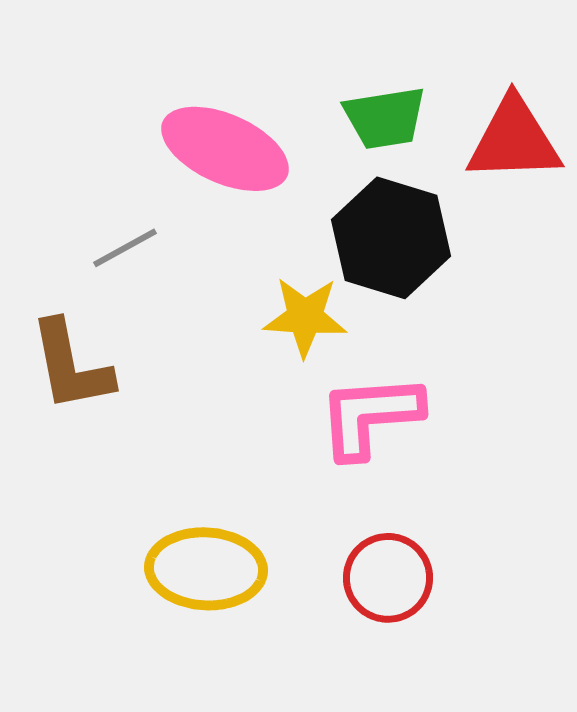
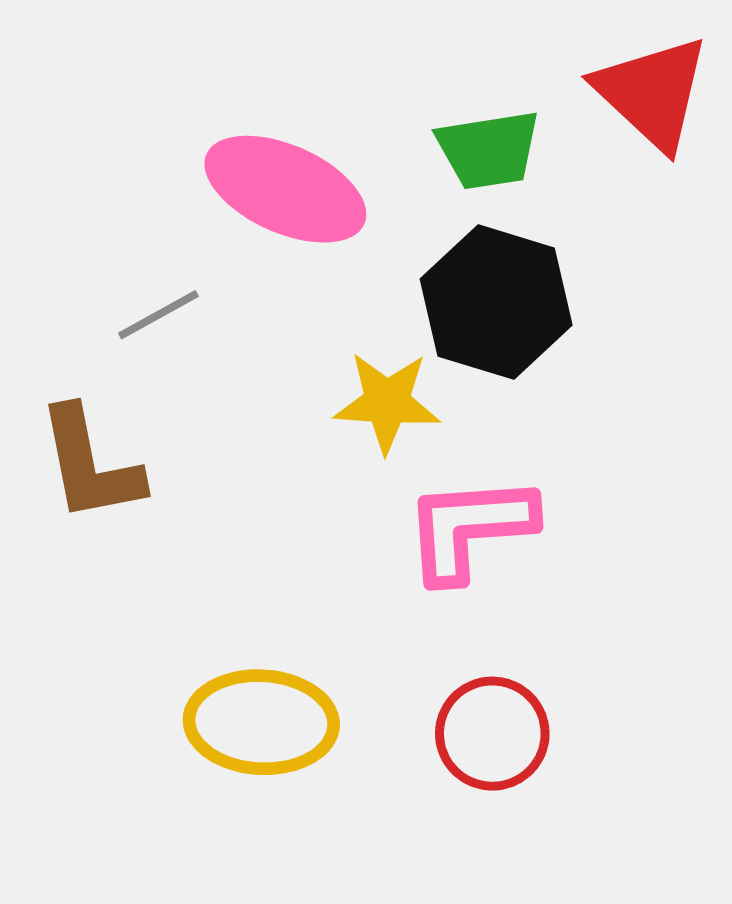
red triangle: (514, 140) -> (652, 93), moved, turned 45

